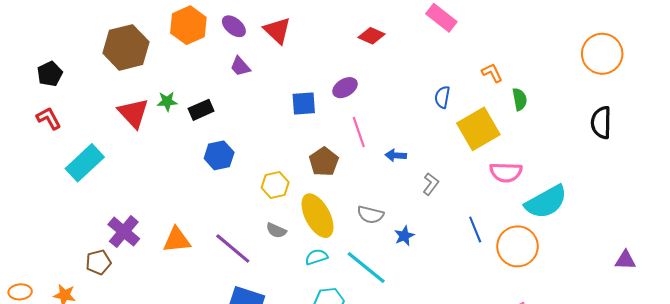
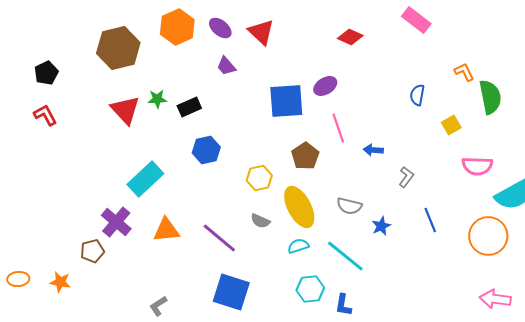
green semicircle: (520, 99) -> (490, 97), size x1.6
blue square: (304, 103) -> (286, 101), size x1.5
yellow square: (478, 129) -> (451, 125), size x0.5
cyan rectangle: (85, 163) -> (145, 179), moved
blue line: (475, 229) -> (430, 220), moved

